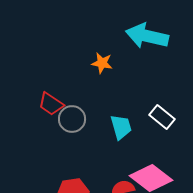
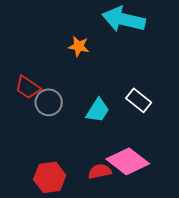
cyan trapezoid: (121, 127) -> (98, 110), turned 48

